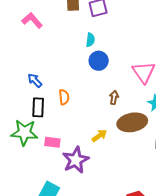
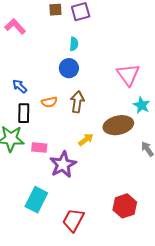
blue circle: (99, 61) -> (69, 68), moved
orange semicircle: (64, 97) -> (49, 102), turned 84
brown arrow: (114, 98) -> (77, 102), moved, size x1.5

